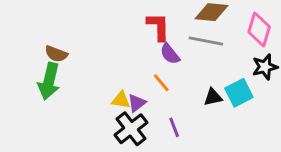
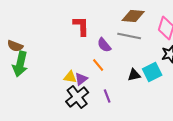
red L-shape: (158, 27) -> (81, 26), moved
brown semicircle: (56, 54) -> (15, 46), moved

